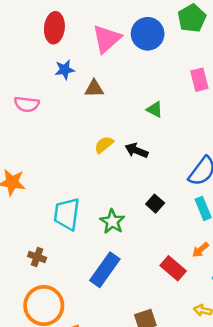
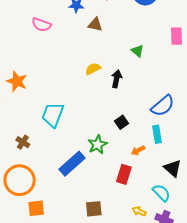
black arrow: (136, 150) -> (117, 79), turned 66
green star: (112, 222) -> (97, 145), moved
orange arrow: (200, 250) -> (138, 150), moved
red rectangle: (173, 268) -> (124, 174), turned 54

